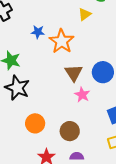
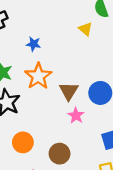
yellow triangle: (85, 14) -> (85, 29), turned -48
orange star: (62, 41) -> (38, 76), moved

